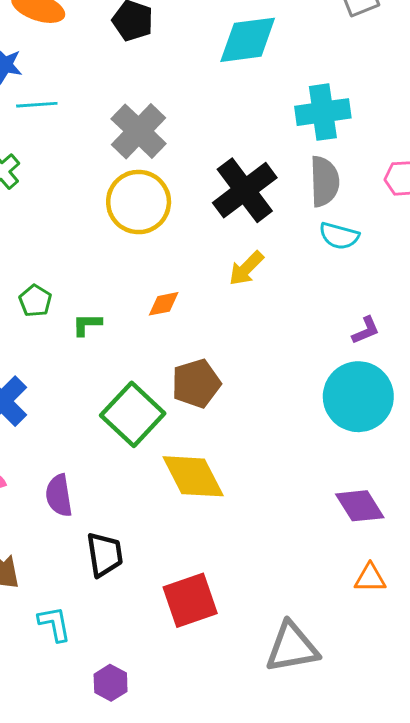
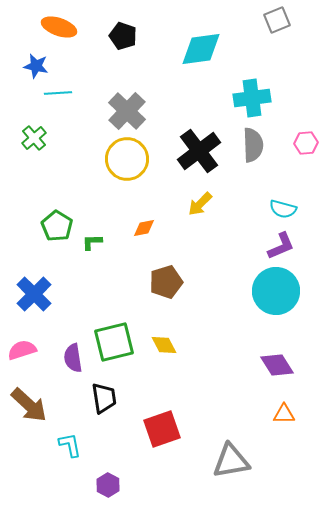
cyan semicircle: (339, 236) -> (283, 209), moved
green pentagon: (35, 301) -> (57, 226), size x1.4
purple L-shape: (366, 330) -> (281, 246), size x1.4
green square: (133, 414) -> (114, 342), moved, turned 33
yellow diamond: (193, 476) -> (164, 345), size x0.6

